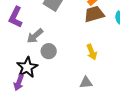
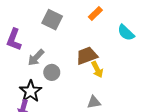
brown trapezoid: (94, 14) -> (87, 56), moved

